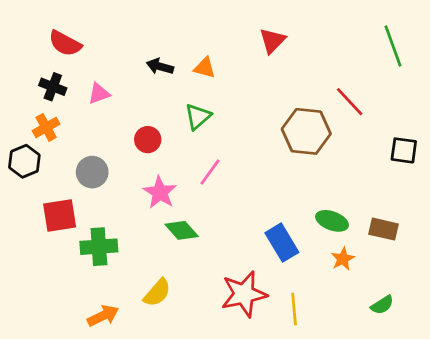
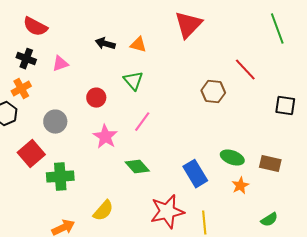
red triangle: (272, 41) -> (188, 25), size x1.4
green triangle: (198, 117) -> (133, 81), turned -30
brown hexagon: (306, 131) -> (213, 92), size x0.7
red square: (60, 215) -> (31, 154), turned -32
green diamond: (182, 230) -> (137, 167), moved

